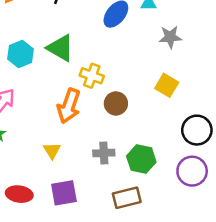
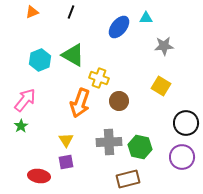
gray cross: (104, 153) -> (109, 142), size x1.4
purple square: (64, 193) -> (66, 162), moved, size x0.7

